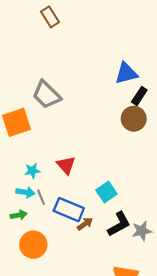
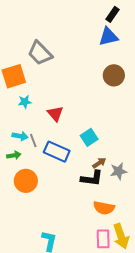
black rectangle: (139, 96) -> (112, 14), moved
cyan star: (32, 171) -> (25, 102), moved
brown arrow: (85, 224) -> (99, 163), moved
black L-shape: (119, 224) -> (92, 178), moved, turned 35

